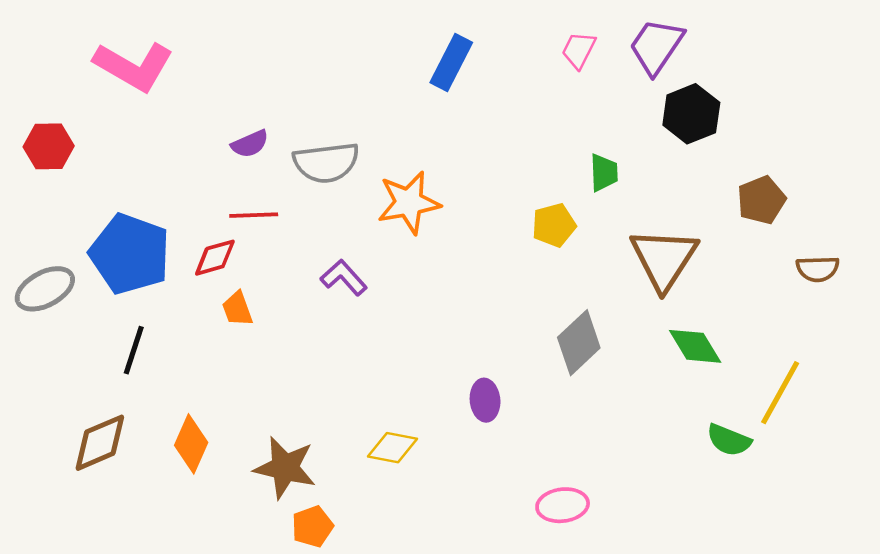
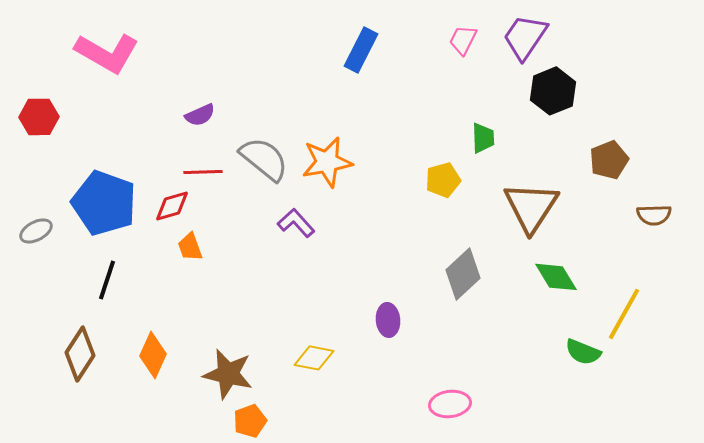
gray semicircle: (326, 163) -> (264, 159), moved, turned -134
purple L-shape: (344, 278) -> (296, 223), moved
gray ellipse: (45, 289) -> (36, 231), size x0.7
brown diamond: (100, 443) -> (80, 354), turned -34

